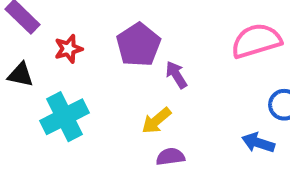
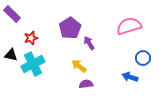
red star: (68, 49) -> (31, 38), moved
black triangle: (21, 75) -> (11, 55), moved
yellow arrow: (156, 121) -> (79, 66), turned 77

